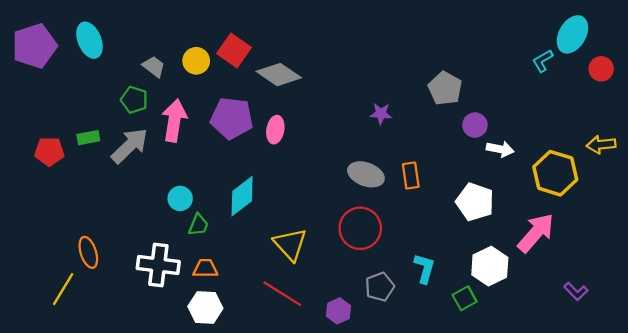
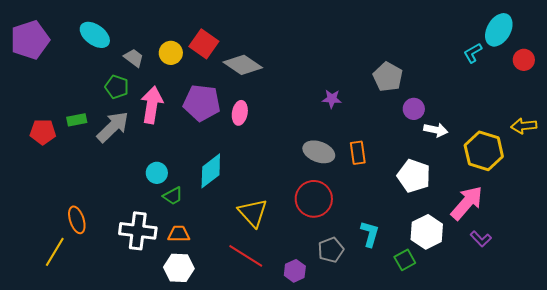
cyan ellipse: (89, 40) -> (95, 35), moved, turned -32
green trapezoid: (198, 225) -> (173, 196), turned 40
purple L-shape: (576, 291) -> (481, 239), moved

